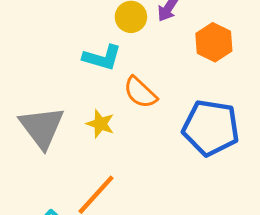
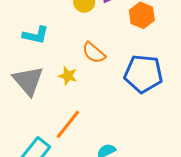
cyan L-shape: (102, 58) -> (36, 35), moved

